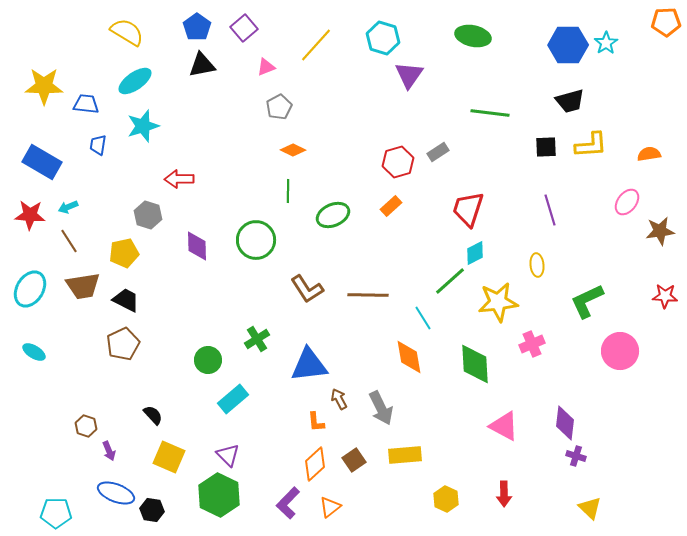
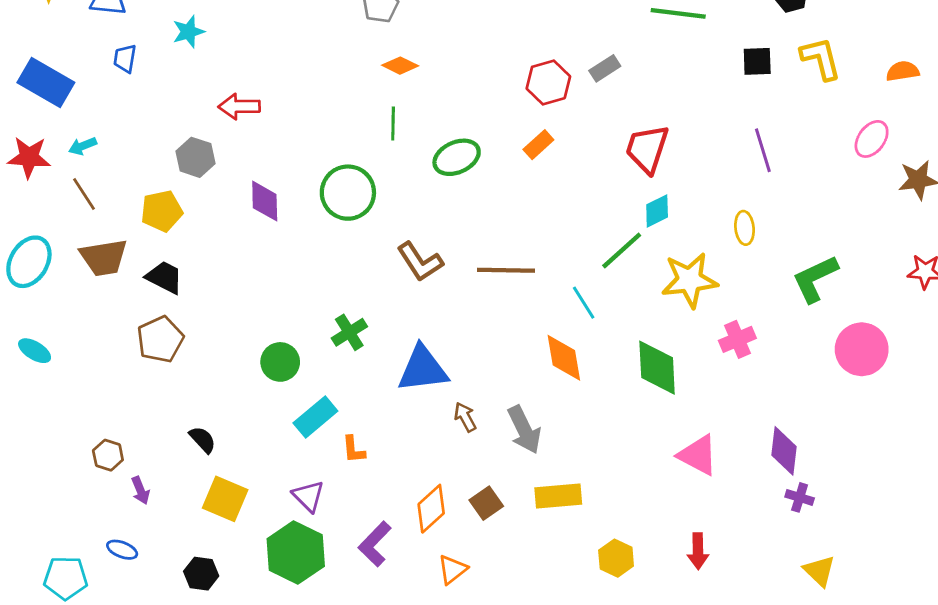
cyan star: (143, 126) -> (188, 32), size x0.7
yellow L-shape: (591, 145) -> (821, 59), turned -100
orange L-shape: (316, 422) -> (354, 449), moved
blue ellipse: (116, 493) -> (122, 550), moved, size x0.6
purple L-shape: (288, 503) -> (375, 544), moved

